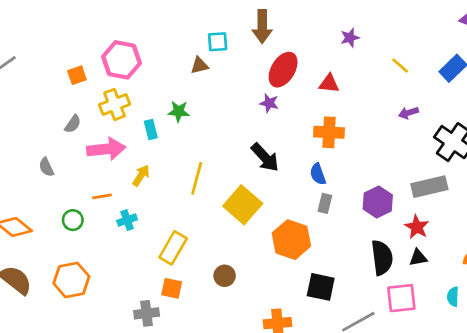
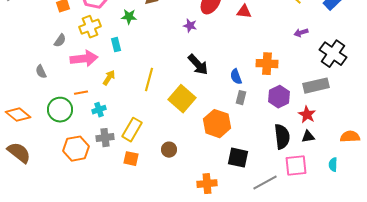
purple star: (269, 103) -> (190, 26), moved
green star: (179, 111) -> (129, 17), moved
orange cross: (329, 132) -> (267, 64), moved
green circle: (73, 220) -> (60, 110), size x1.6
orange hexagon: (71, 280) -> (76, 149), moved
gray cross: (147, 313) -> (105, 138), moved

